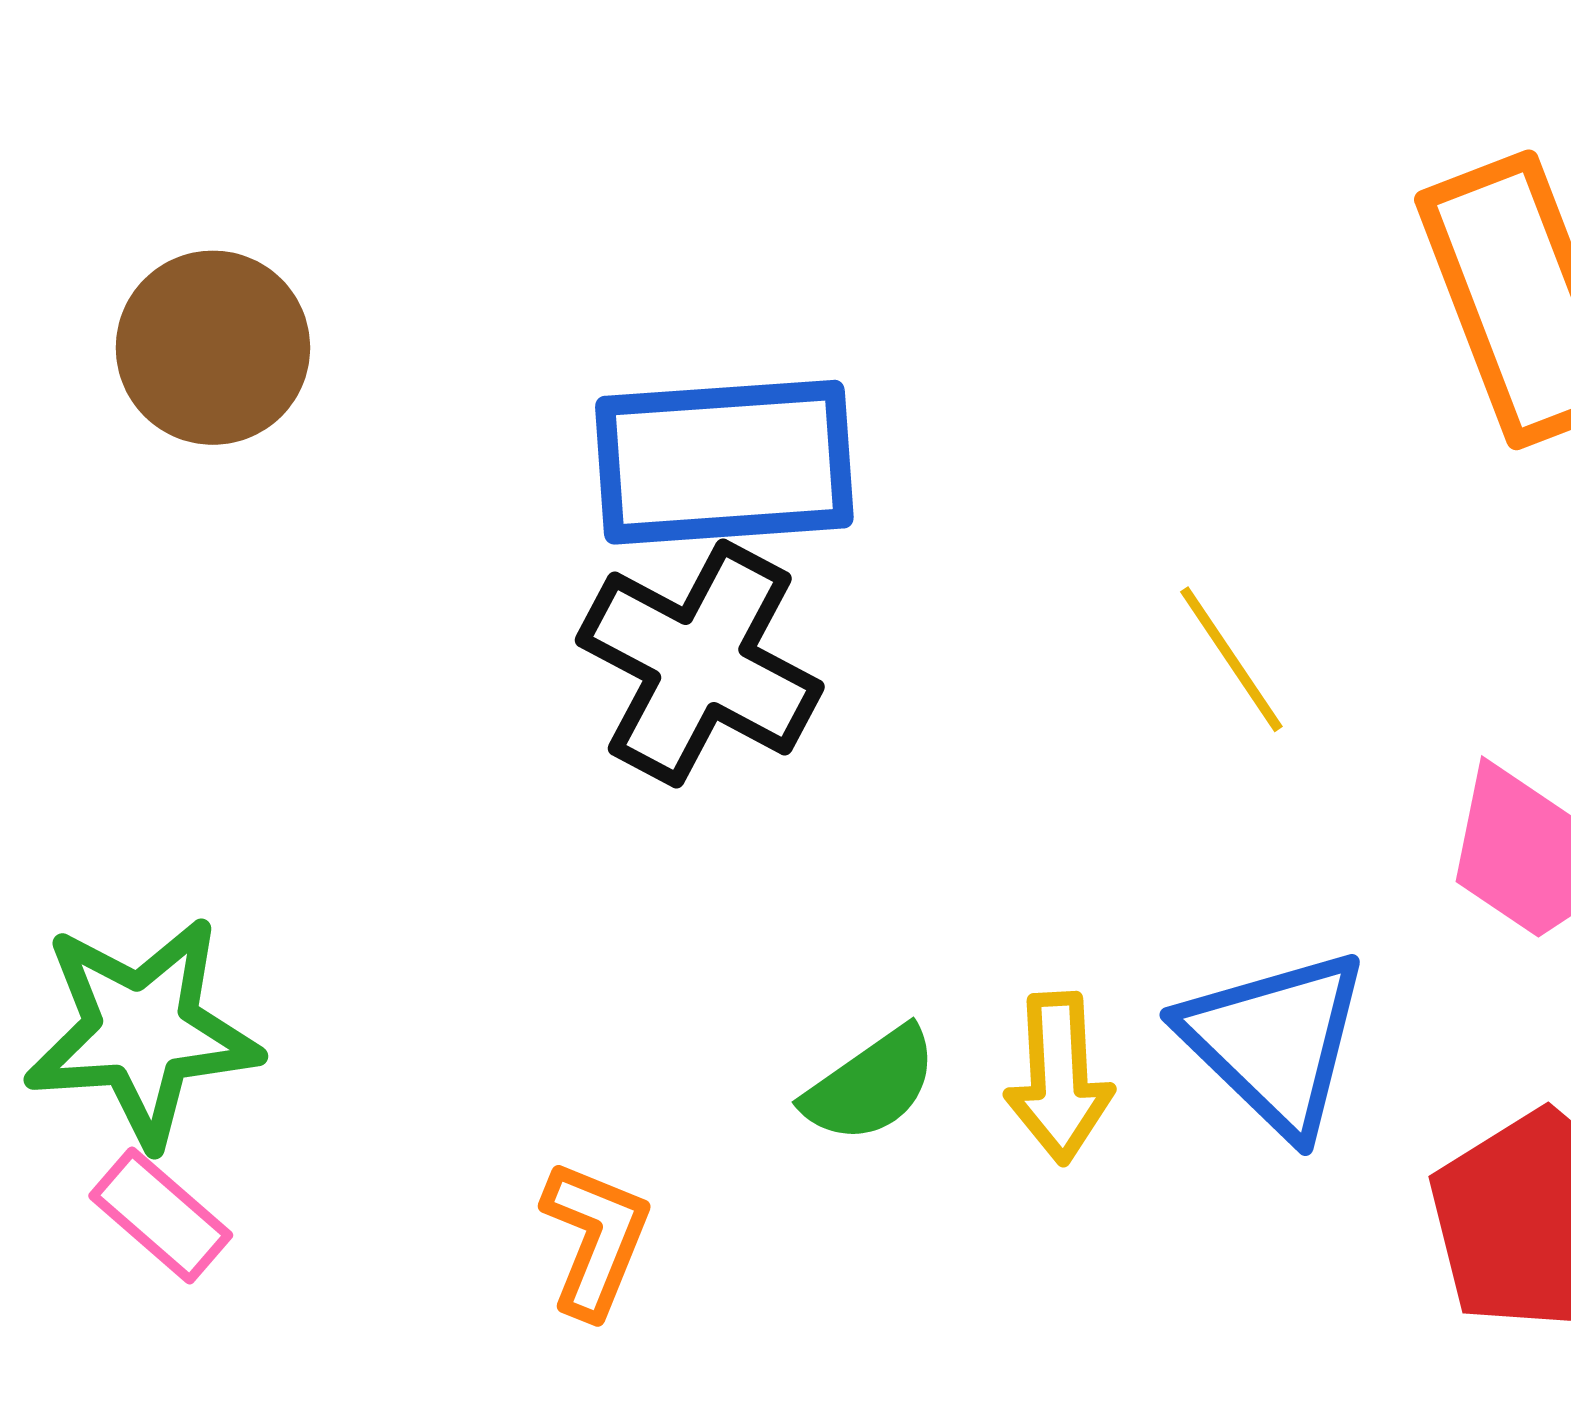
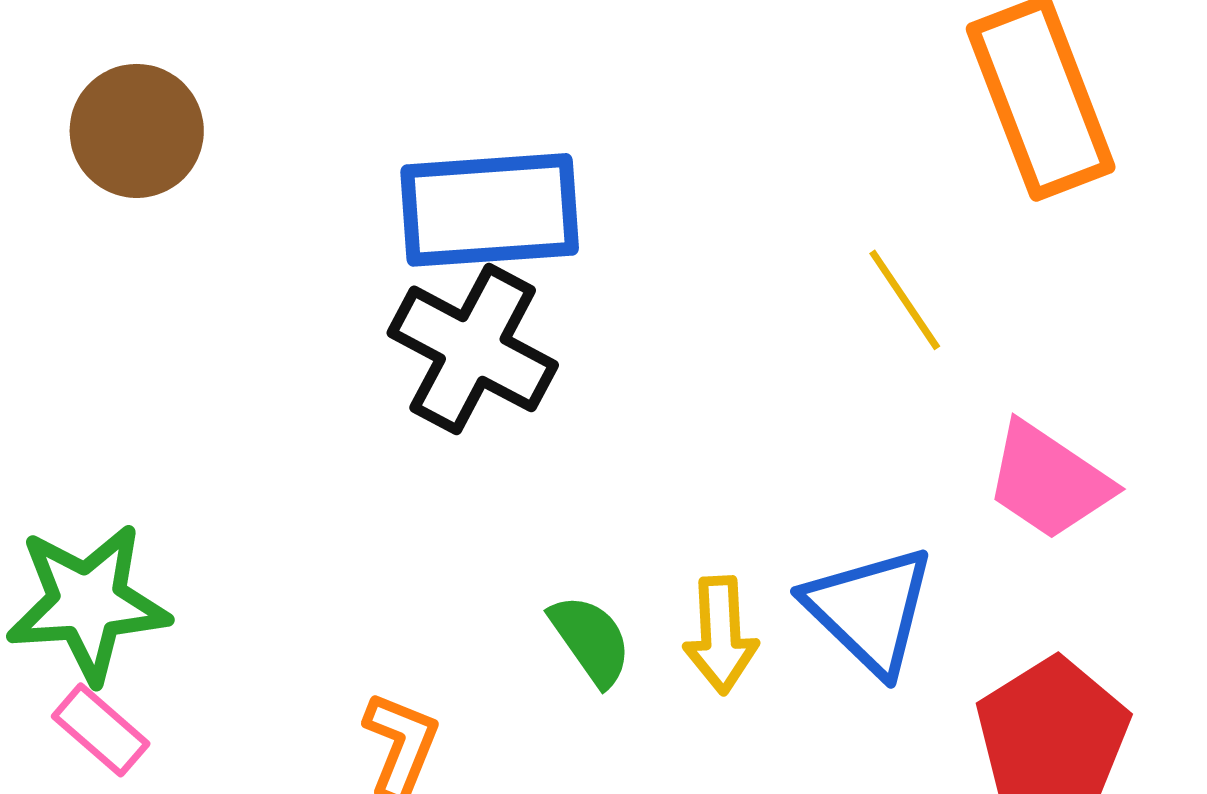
yellow line: (1231, 659) -> (905, 300), moved
green semicircle: (871, 1085) -> (591, 640), turned -90

